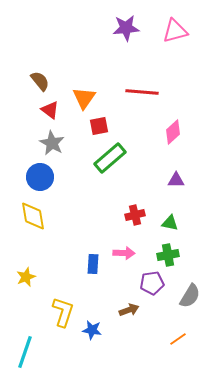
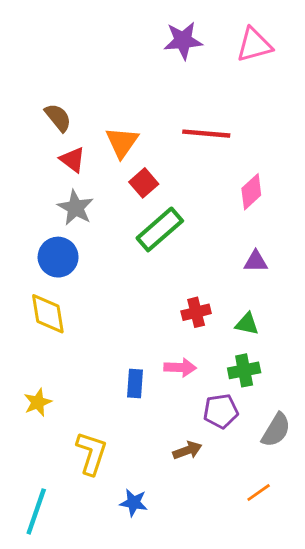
red square: (99, 126) -> (144, 183), turned -30
blue star: (92, 330) -> (134, 503), moved

